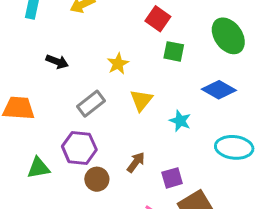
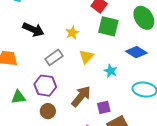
green square: (174, 51) -> (108, 26), size x1.5
black arrow: (57, 62) -> (33, 30), size x1.5
brown arrow: (136, 162) -> (81, 96), size x1.6
brown circle: (97, 179) -> (48, 111), moved

